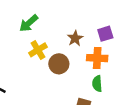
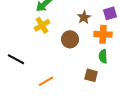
yellow cross: (38, 50) -> (42, 25), moved

